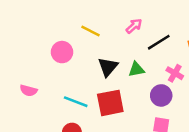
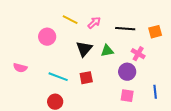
pink arrow: (134, 26) -> (94, 23), moved
black line: (159, 42) -> (125, 29), turned 36
red square: (110, 103) -> (86, 78), size x0.6

